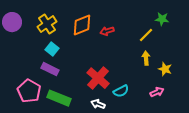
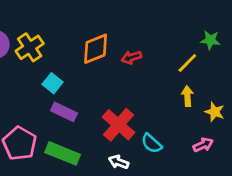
yellow cross: (47, 24) -> (30, 47), moved
purple rectangle: (50, 69) -> (64, 112), moved
cyan semicircle: (121, 91) -> (152, 143), turned 70

